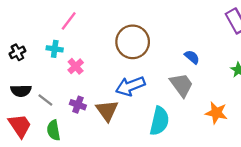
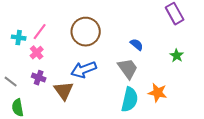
pink line: (69, 21) -> (40, 32), moved
purple cross: (78, 105) -> (39, 78), moved
cyan semicircle: (159, 121) -> (130, 100), moved

